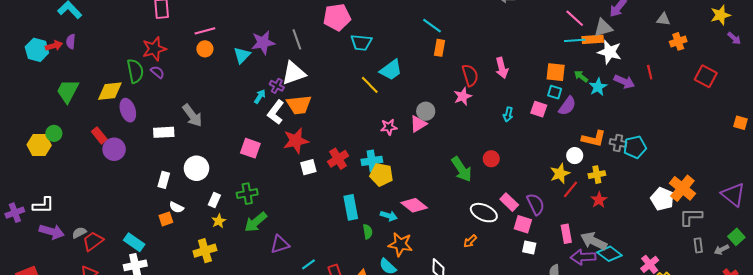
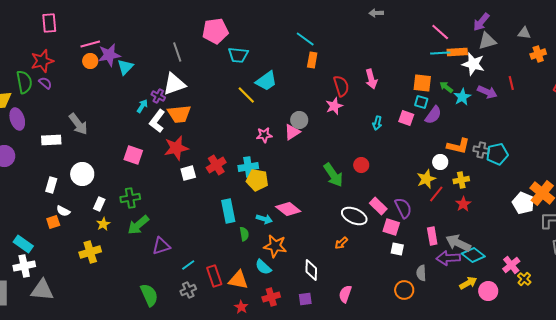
gray triangle: (603, 28) -> (487, 41), moved
purple star: (263, 43) -> (109, 55), moved

